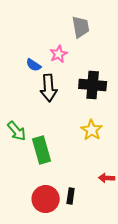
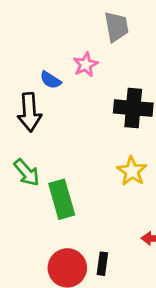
black arrow: (49, 88) -> (29, 112), moved

